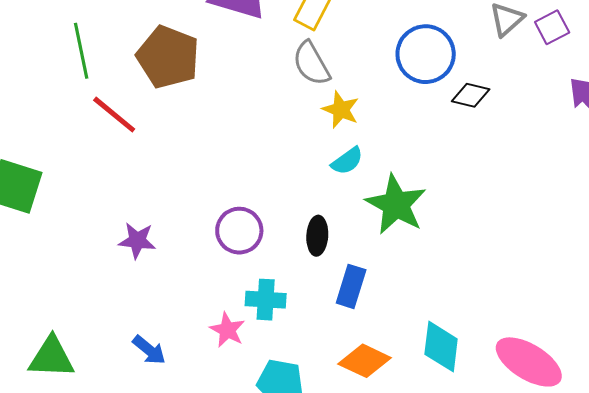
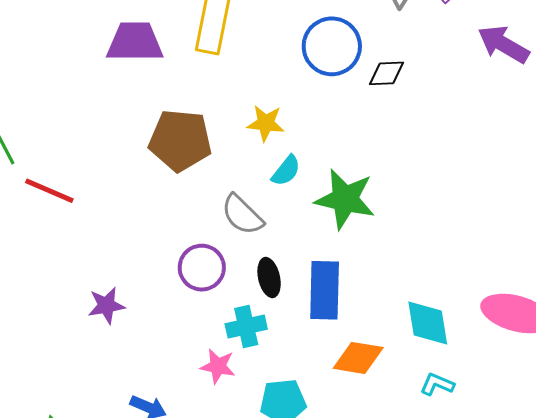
brown pentagon: (168, 57) -> (180, 140), moved
gray semicircle: (311, 64) -> (242, 215), moved
black ellipse: (317, 236) -> (269, 278), moved
blue rectangle: (351, 286) -> (325, 290), size x1.4

